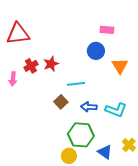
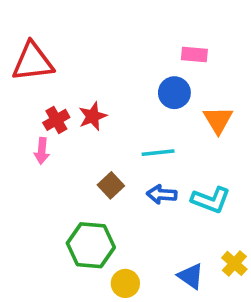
pink arrow: (13, 79) -> (42, 151), moved
cyan line: (76, 84) -> (158, 153), moved
green hexagon: (81, 135) -> (91, 245), moved

